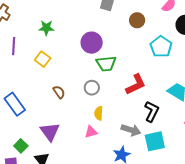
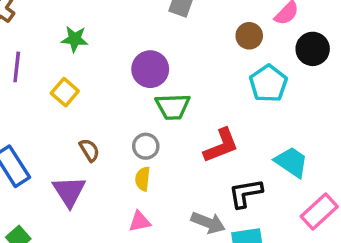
brown circle: (137, 20) -> (249, 36), moved
black L-shape: (152, 111) -> (245, 193), turned -130
yellow semicircle: (99, 113) -> (143, 179), moved
purple triangle: (50, 132) -> (69, 191), moved

